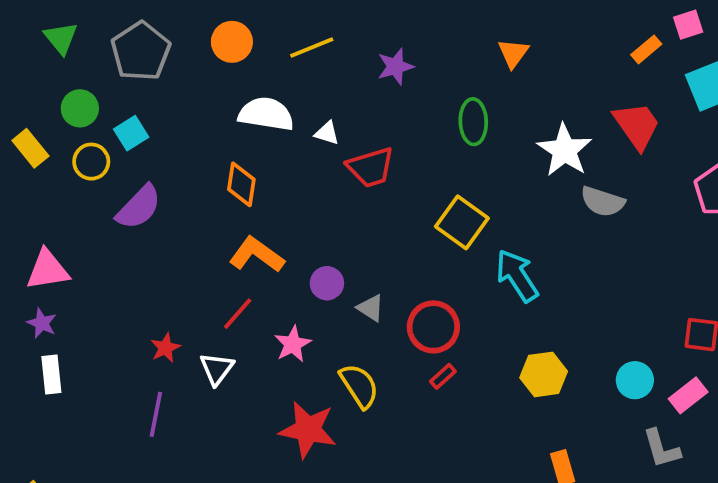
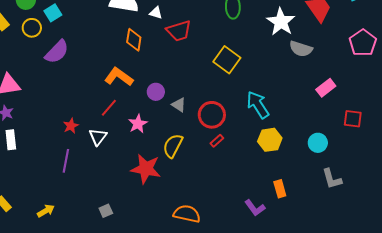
orange diamond: (241, 184) -> (134, 40), moved
cyan arrow: (517, 276) -> (258, 105), moved
yellow semicircle: (359, 386) -> (173, 146), turned -120
pink rectangle: (688, 395) -> (326, 88), moved

